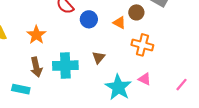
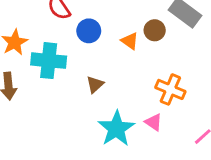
orange cross: (142, 45) -> (170, 89), moved
cyan cross: (65, 66) -> (49, 61), moved

